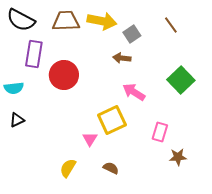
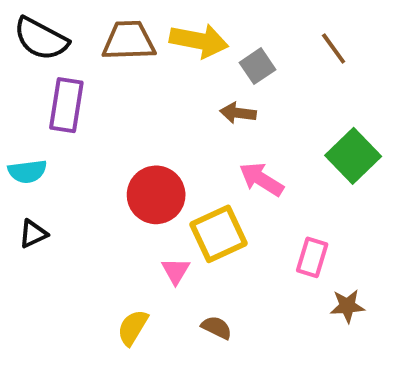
red circle: (64, 75) -> (156, 195), moved

